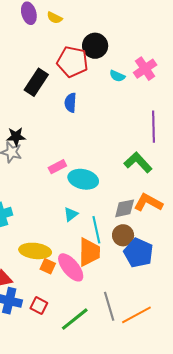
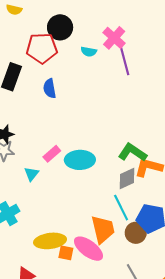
purple line: (154, 127) -> (124, 60), moved
green L-shape: (138, 162) -> (132, 152), moved
cyan triangle: (71, 214) -> (31, 174), moved
cyan line: (96, 230) -> (121, 208), moved
brown circle: (123, 235) -> (136, 233), moved

